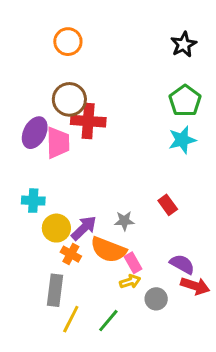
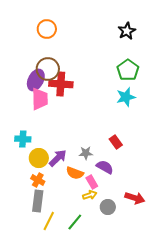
purple ellipse: (35, 133) -> (36, 80), moved
orange semicircle: (108, 250) -> (75, 173), size x0.7
orange cross: (71, 254) -> (38, 180), moved
purple semicircle: (182, 264) -> (105, 167), moved

